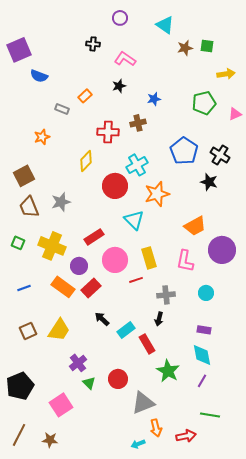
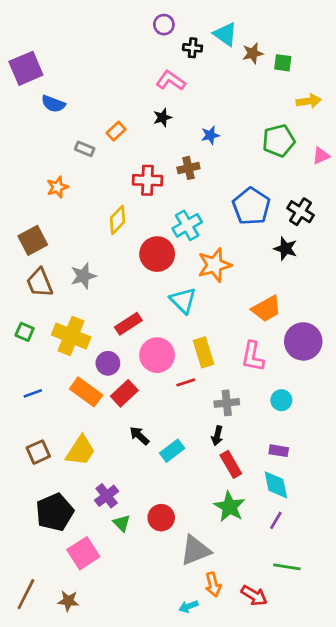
black cross: (93, 44) -> (193, 48), moved
brown star: (185, 48) -> (253, 53), moved
red rectangle: (147, 344) -> (231, 464), moved
black pentagon: (20, 386) -> (55, 512), moved
red arrow: (186, 436) -> (254, 595), turned 42

